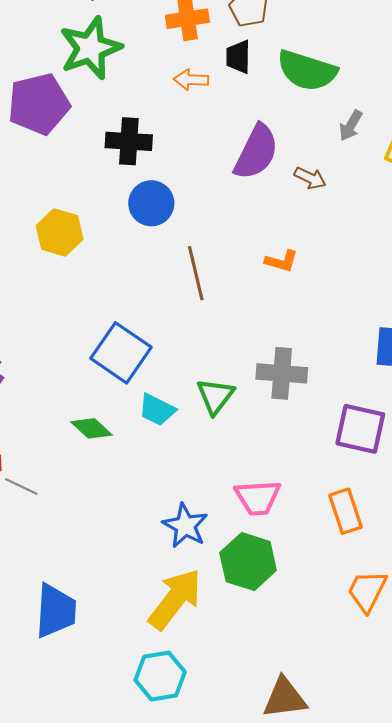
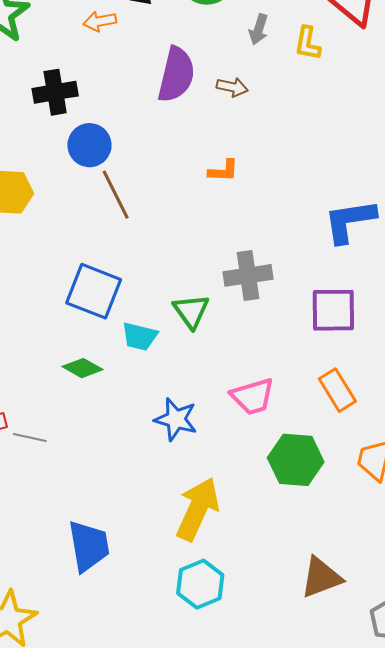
brown line: (196, 273) -> (116, 195), moved
blue star: (185, 526) -> (176, 419), moved
green hexagon: (248, 562) -> (296, 460), moved

